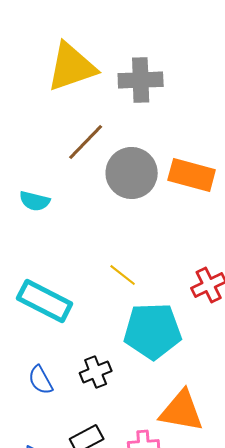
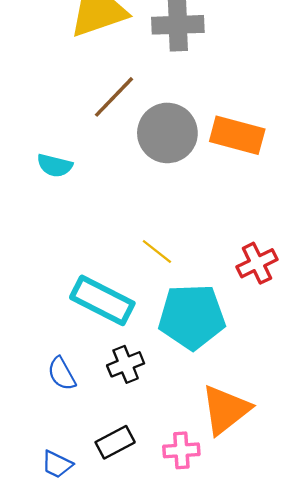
cyan rectangle: (45, 301) -> (102, 300), moved
orange triangle: (182, 411) -> (226, 410), turned -48

